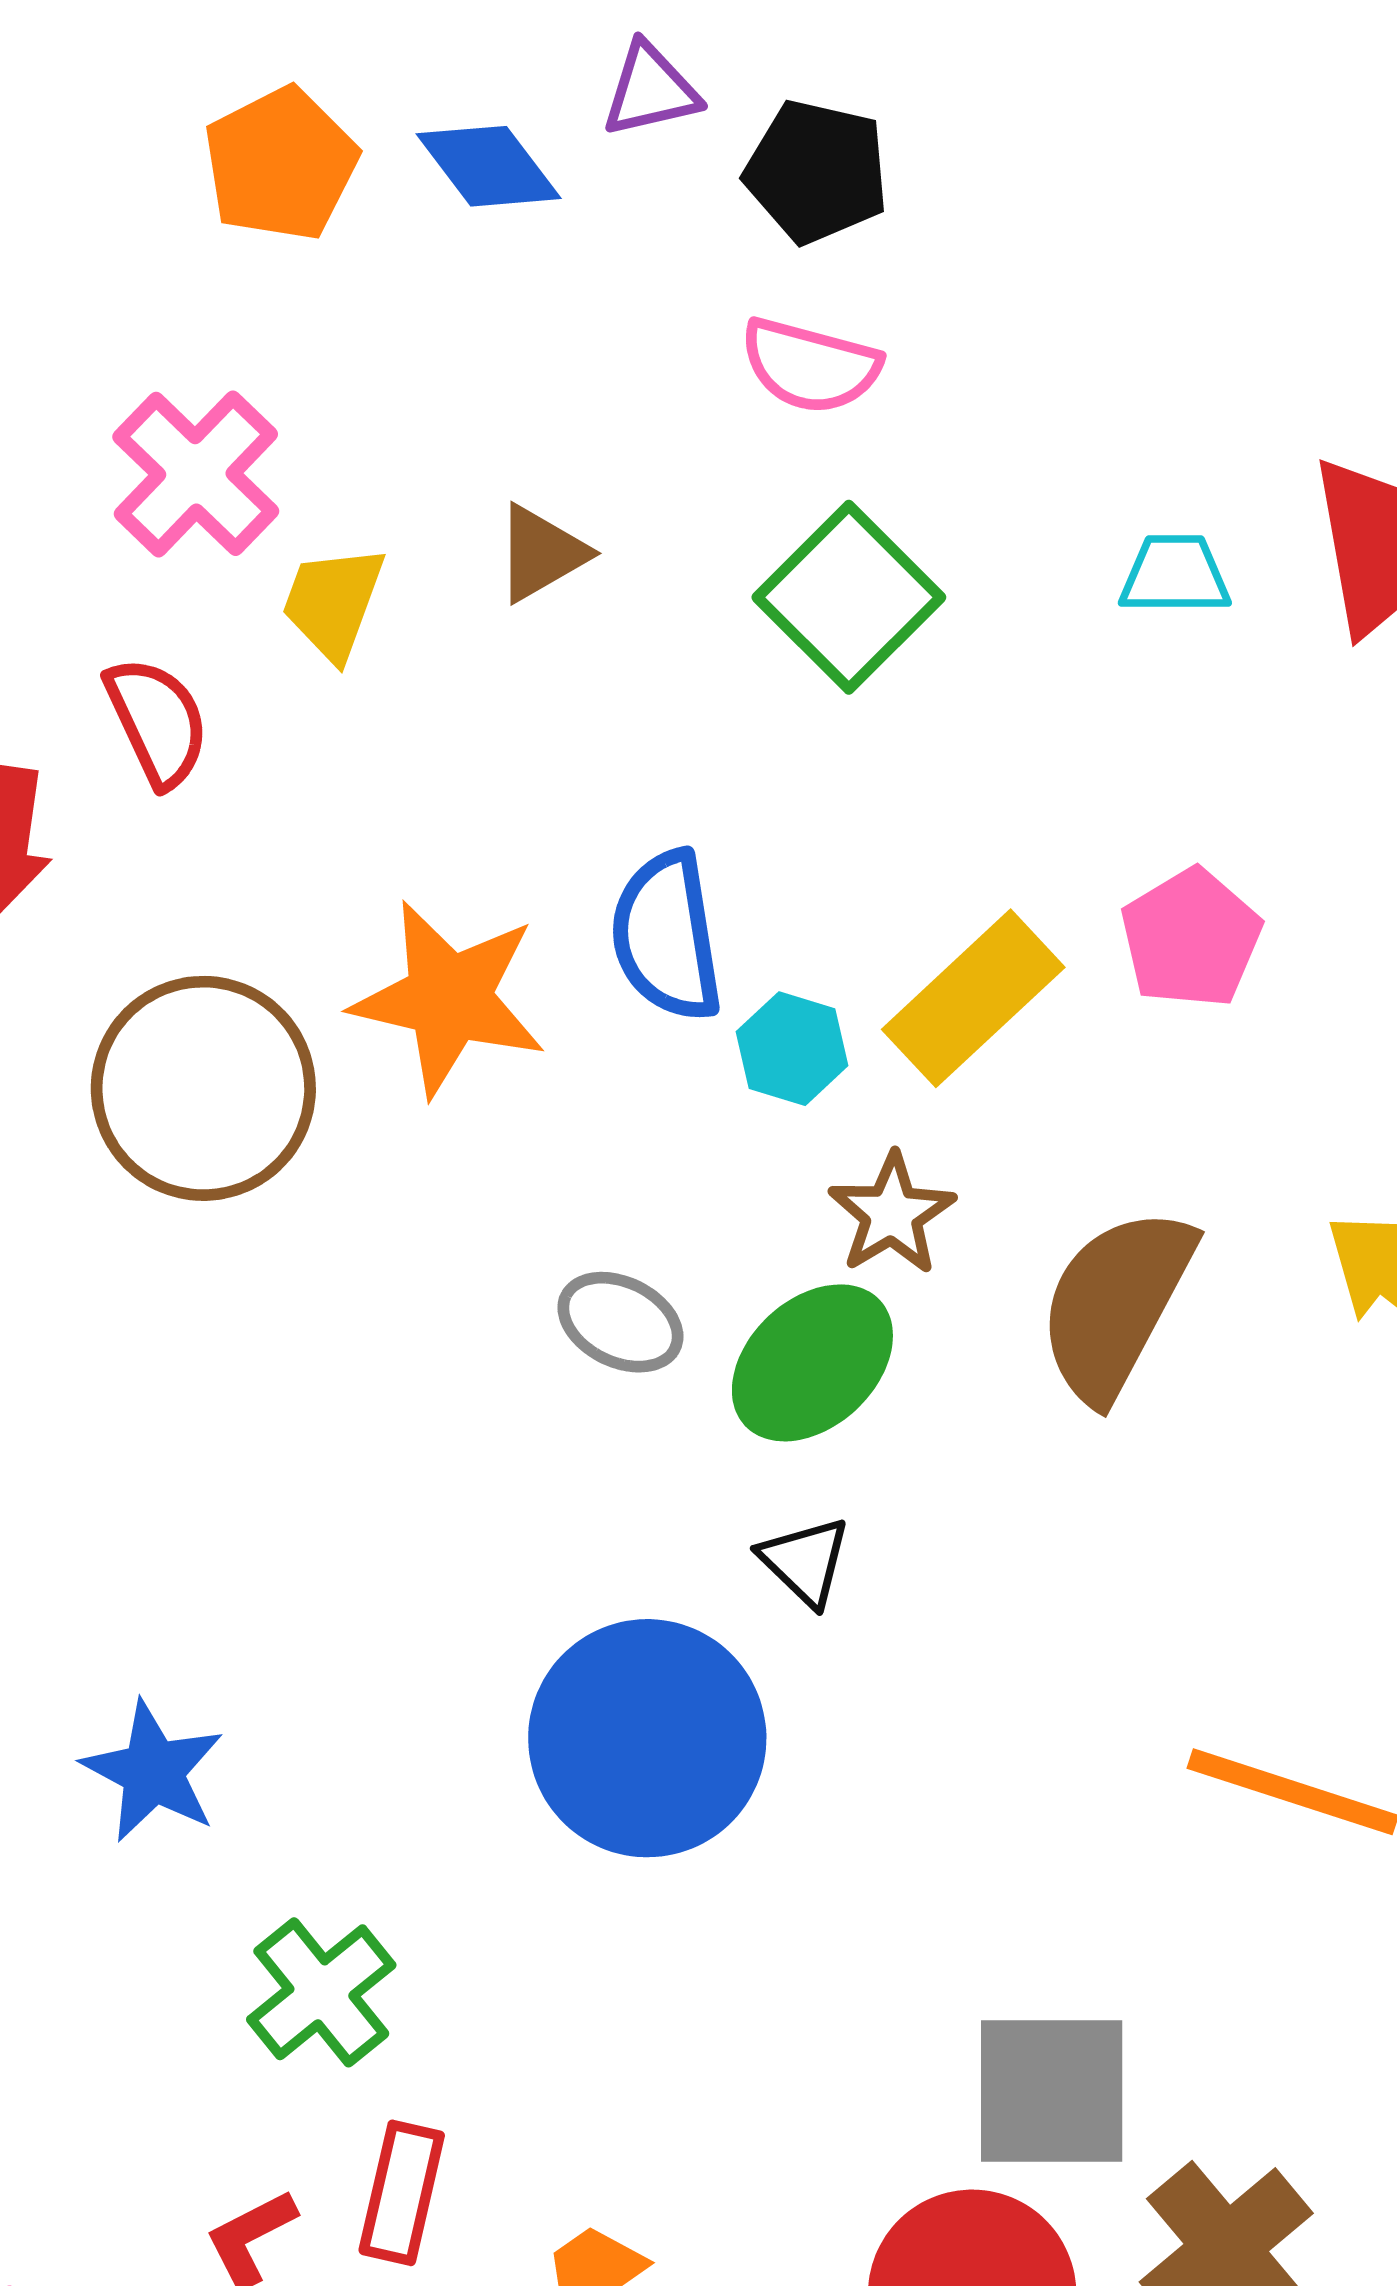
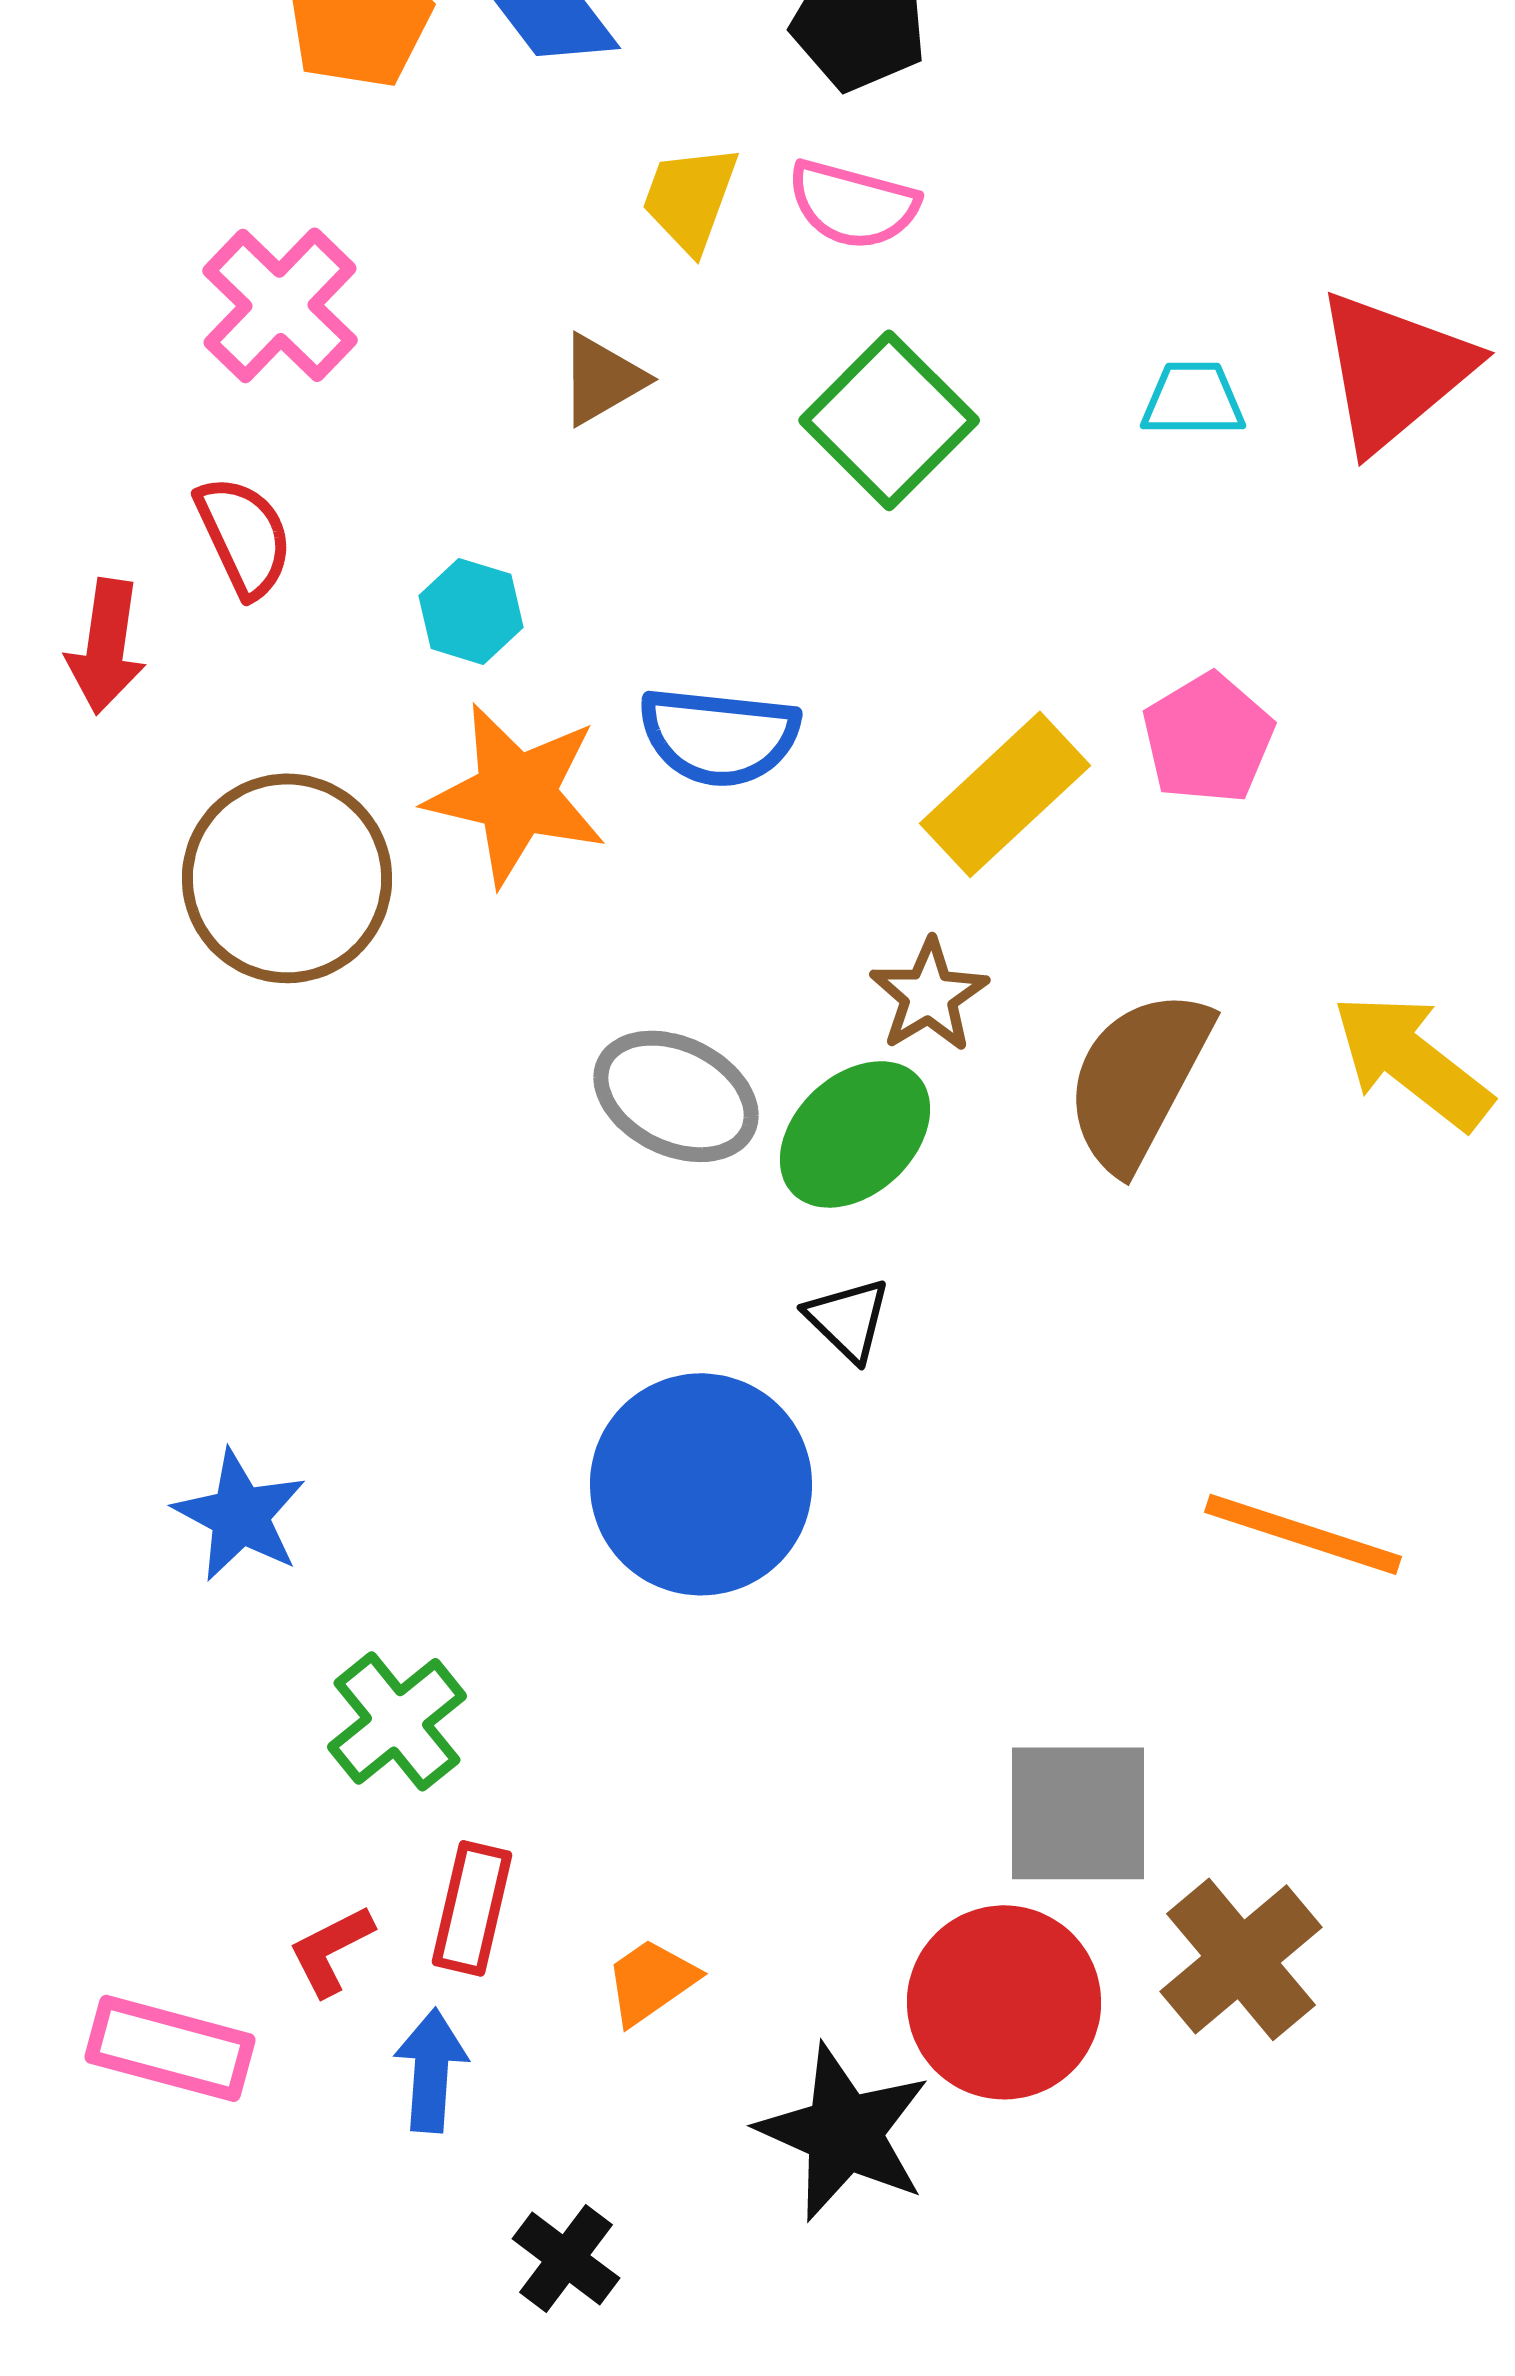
yellow trapezoid: (333, 603) -> (690, 198), moved
blue semicircle: (667, 936) -> (719, 736), turned -75
cyan hexagon: (792, 1049) -> (471, 611), moved
gray ellipse: (620, 1322) -> (676, 1096), size x1.4

